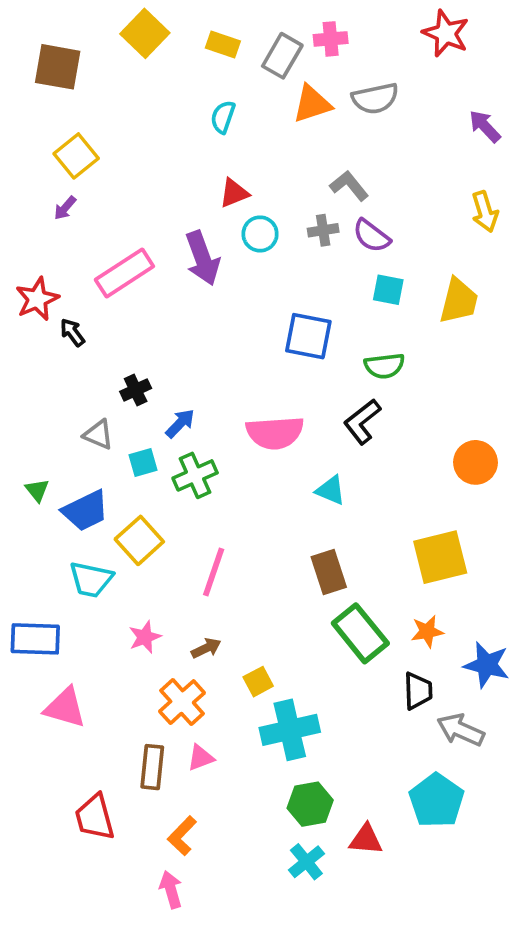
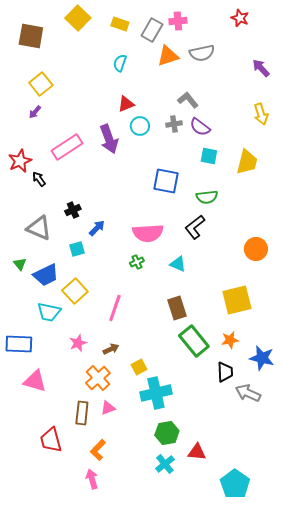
red star: (446, 33) -> (240, 18), size x0.7
gray triangle: (98, 435) -> (39, 228), moved, size x1.5
green cross: (195, 475) -> (137, 262), moved, size x0.6
cyan pentagon: (436, 800) -> (235, 484), moved

